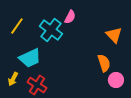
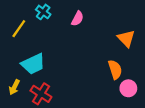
cyan cross: (51, 30) -> (43, 12), moved, size x0.6

